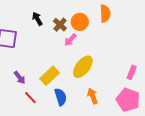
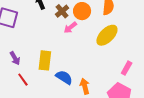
yellow ellipse: (83, 67) -> (107, 35), moved
yellow rectangle: (50, 76) -> (45, 60), turned -48
blue semicircle: (61, 97) -> (64, 77), moved, turned -48

